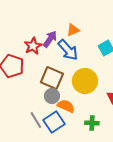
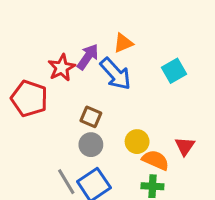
brown square: (52, 78) -> (91, 117), size x0.6
yellow circle: (85, 81) -> (137, 142), moved, size x0.6
orange semicircle: (66, 106) -> (156, 160), moved

